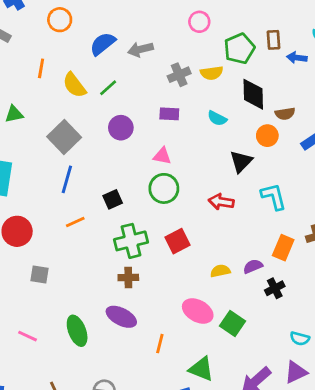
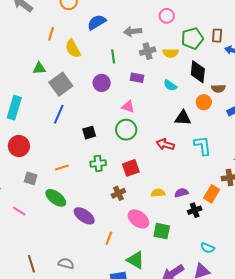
gray arrow: (141, 49) -> (133, 31), moved
green line: (108, 88) -> (113, 56), moved, turned -64
green triangle: (14, 114) -> (39, 68), moved
black triangle: (241, 162) -> (183, 118), turned 42
orange line: (75, 222) -> (62, 167), moved
green cross: (131, 241) -> (98, 163), size x0.7
orange rectangle: (283, 248) -> (212, 194), moved
brown cross: (128, 278) -> (118, 193), moved, turned -32
green square: (233, 323) -> (162, 231), turned -30
green ellipse: (77, 331) -> (56, 198), moved, turned -40
pink line: (27, 336) -> (19, 211), moved

